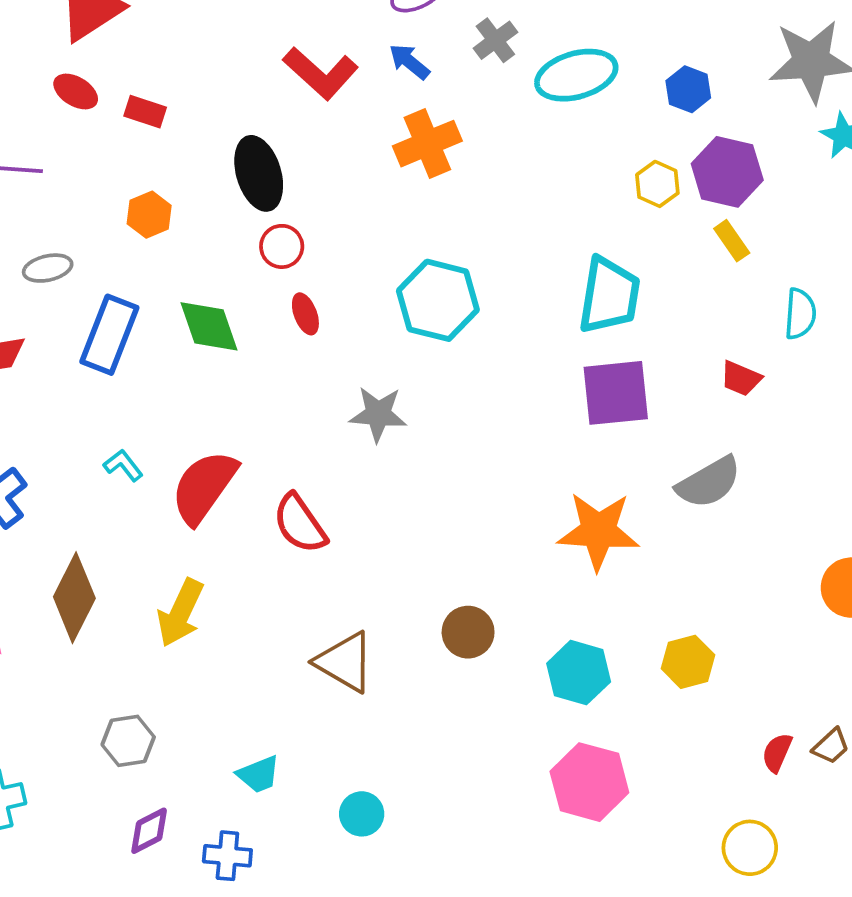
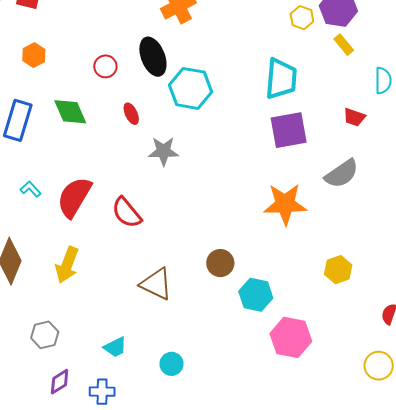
black ellipse: (259, 173) -> (153, 57), moved
red ellipse: (305, 314) -> (131, 114), moved
cyan hexagon: (579, 673) -> (256, 295), moved

